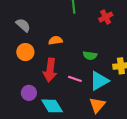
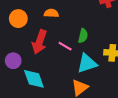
green semicircle: (90, 56) -> (83, 36), turned -96
pink line: (75, 79) -> (65, 46), moved

